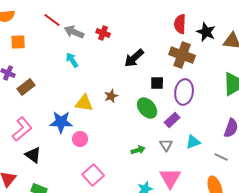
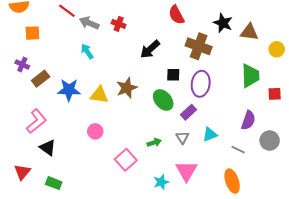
red semicircle: (180, 24) -> (176, 15), moved, turned -30
brown star: (111, 96) -> (127, 88), size x1.5
blue star: (61, 122) -> (69, 90), moved
pink square: (93, 175) -> (126, 160), moved

